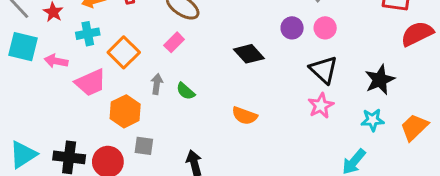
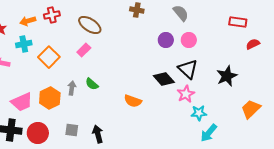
red semicircle: (417, 34) -> (253, 44), size x0.6
black diamond: (249, 54) -> (164, 79), moved
pink trapezoid: (91, 83) -> (22, 102), moved
gray arrow: (157, 84) -> (72, 88), moved
cyan star: (373, 120) -> (199, 113), moved
gray square: (144, 146) -> (72, 130), moved

